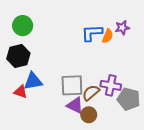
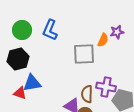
blue L-shape: (92, 33) -> (50, 30), moved, turned -65
gray square: (72, 85) -> (84, 54), moved
brown semicircle: (91, 93) -> (87, 94), turned -48

